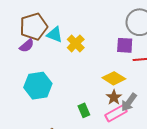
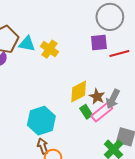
yellow diamond: (114, 78) -> (79, 91), moved, turned -50
cyan hexagon: (38, 86) -> (41, 121), moved
green rectangle: (84, 110) -> (86, 112), moved

